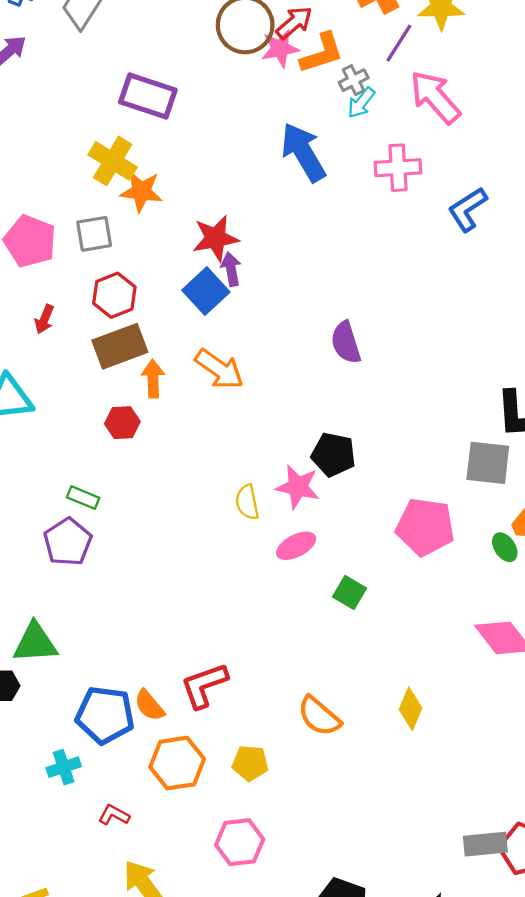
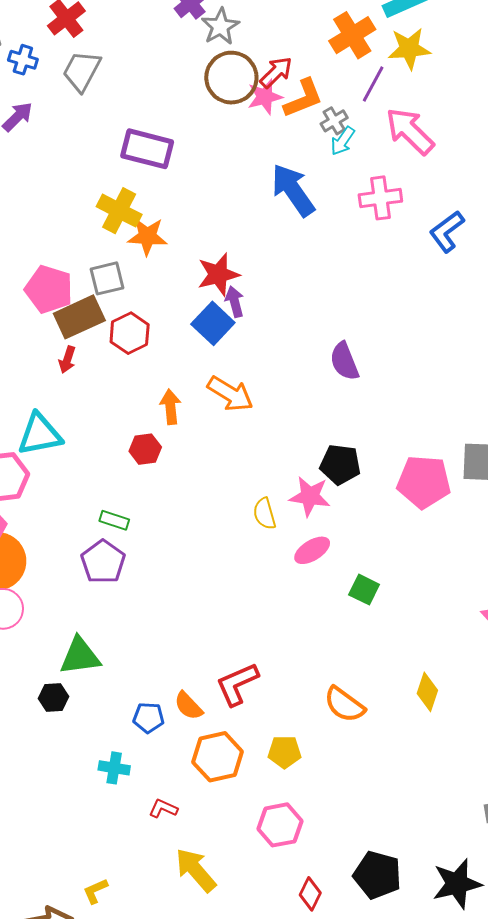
brown rectangle: (120, 346) -> (79, 317), moved
pink pentagon: (425, 527) -> (424, 482), moved
blue pentagon: (105, 715) -> (149, 718), size x0.6
cyan cross: (64, 767) -> (114, 768), turned 32

